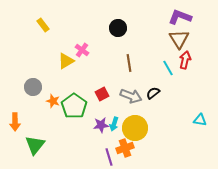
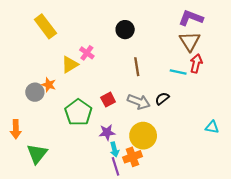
yellow rectangle: (43, 25) -> (45, 26), size x1.6
cyan line: (168, 68) -> (178, 72), turned -49
orange star: (53, 101) -> (49, 85), moved
cyan arrow: (114, 124) -> (114, 149), moved, turned -32

